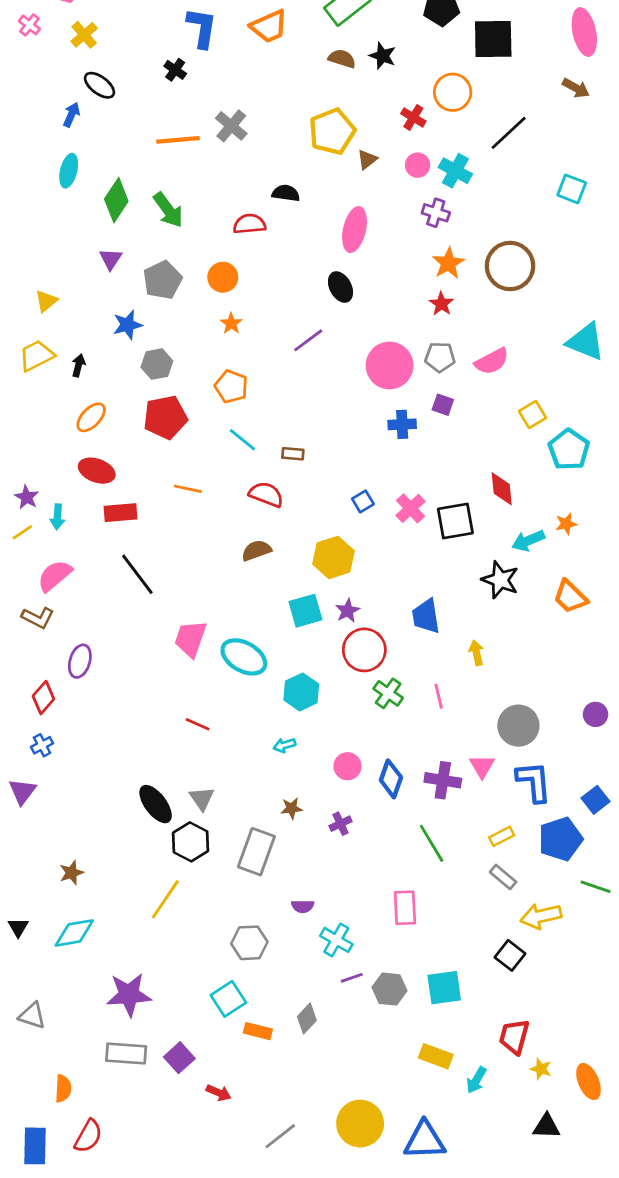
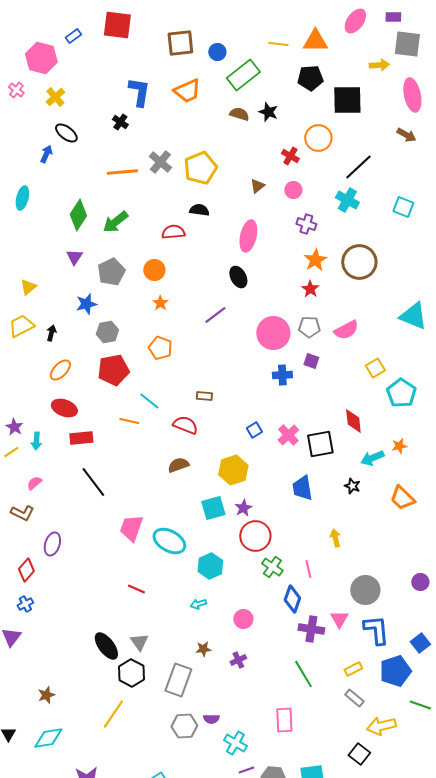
yellow pentagon: (332, 131) -> (200, 168), moved
cyan ellipse: (69, 171) -> (22, 198), moved
cyan cross: (455, 171) -> (347, 200), moved
green arrow: (168, 210) -> (115, 222), turned 88
cyan line: (242, 440) -> (149, 401), moved
pink semicircle: (55, 576) -> (34, 483), size x0.6
black star: (500, 580) -> (352, 486), size x0.6
blue trapezoid: (426, 616) -> (302, 488), moved
blue diamond: (391, 779) -> (292, 599), moved
gray hexagon: (249, 943) -> (184, 726), moved

